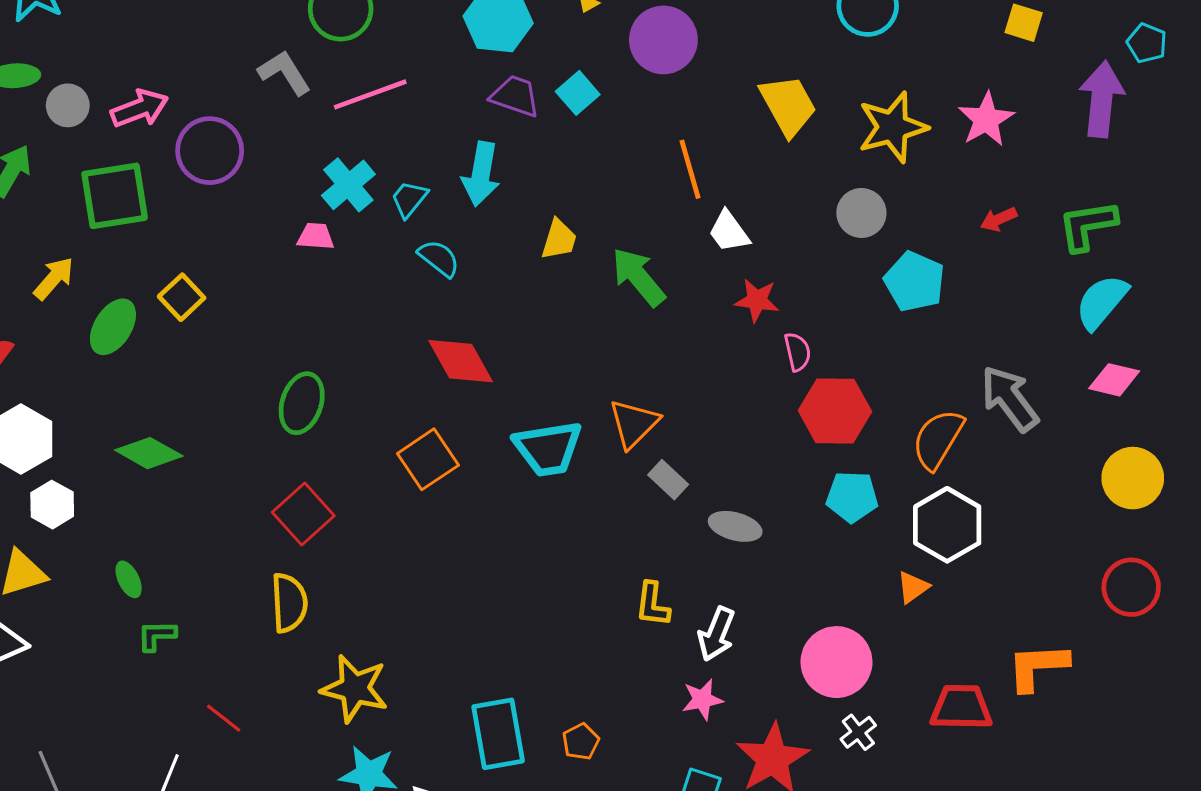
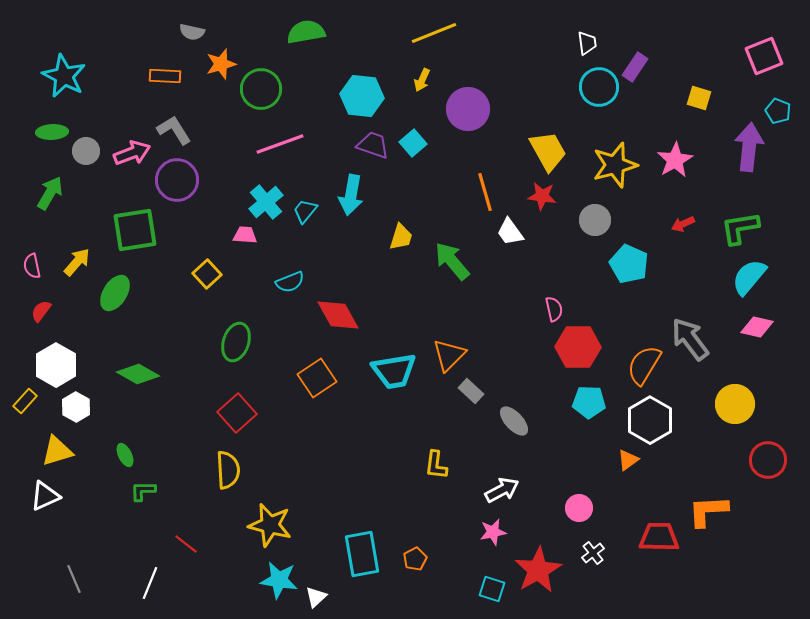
gray L-shape: (284, 73) -> (174, 130), moved
green square: (115, 196) -> (135, 230), moved
cyan semicircle: (439, 258) -> (290, 282), moved, turned 120
yellow square: (182, 297) -> (207, 274), moved
red star: (757, 300) -> (542, 196), moved
yellow circle: (1133, 478) -> (735, 404), moved
gray ellipse: (735, 526) -> (514, 421), turned 32
yellow L-shape: (652, 604) -> (436, 465), moved
white arrow: (716, 634) -> (502, 490), turned -140
pink circle: (836, 662) -> (579, 508), size x0.6

